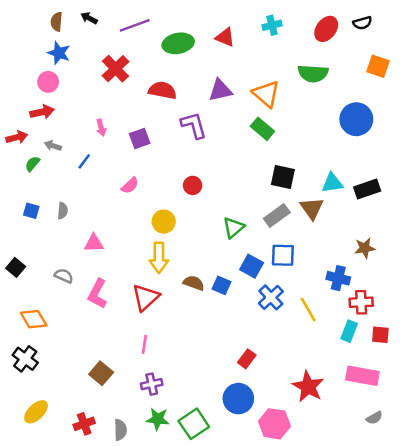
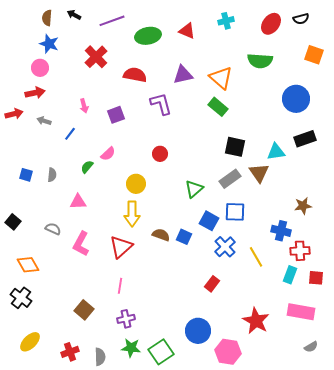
green semicircle: (32, 164) -> (87, 167), moved
black rectangle: (367, 189) -> (305, 139), moved
red rectangle: (247, 359) -> (212, 284), moved

